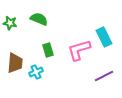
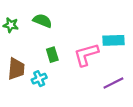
cyan rectangle: (104, 37) -> (113, 40), turned -66

